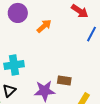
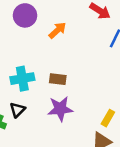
brown rectangle: (64, 81) -> (58, 79), moved

